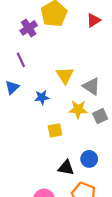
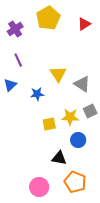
purple cross: (29, 28) -> (15, 29), moved
yellow star: (78, 109) -> (70, 117), moved
blue circle: (89, 159) -> (78, 140), moved

